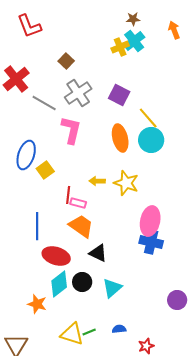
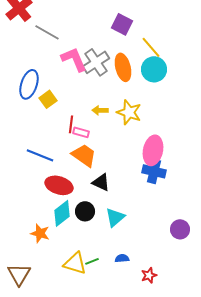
gray cross: (78, 93) -> (96, 62), moved
pink L-shape: (71, 130) -> (74, 59), turned -36
blue line: (37, 226) -> (40, 155), turned -68

